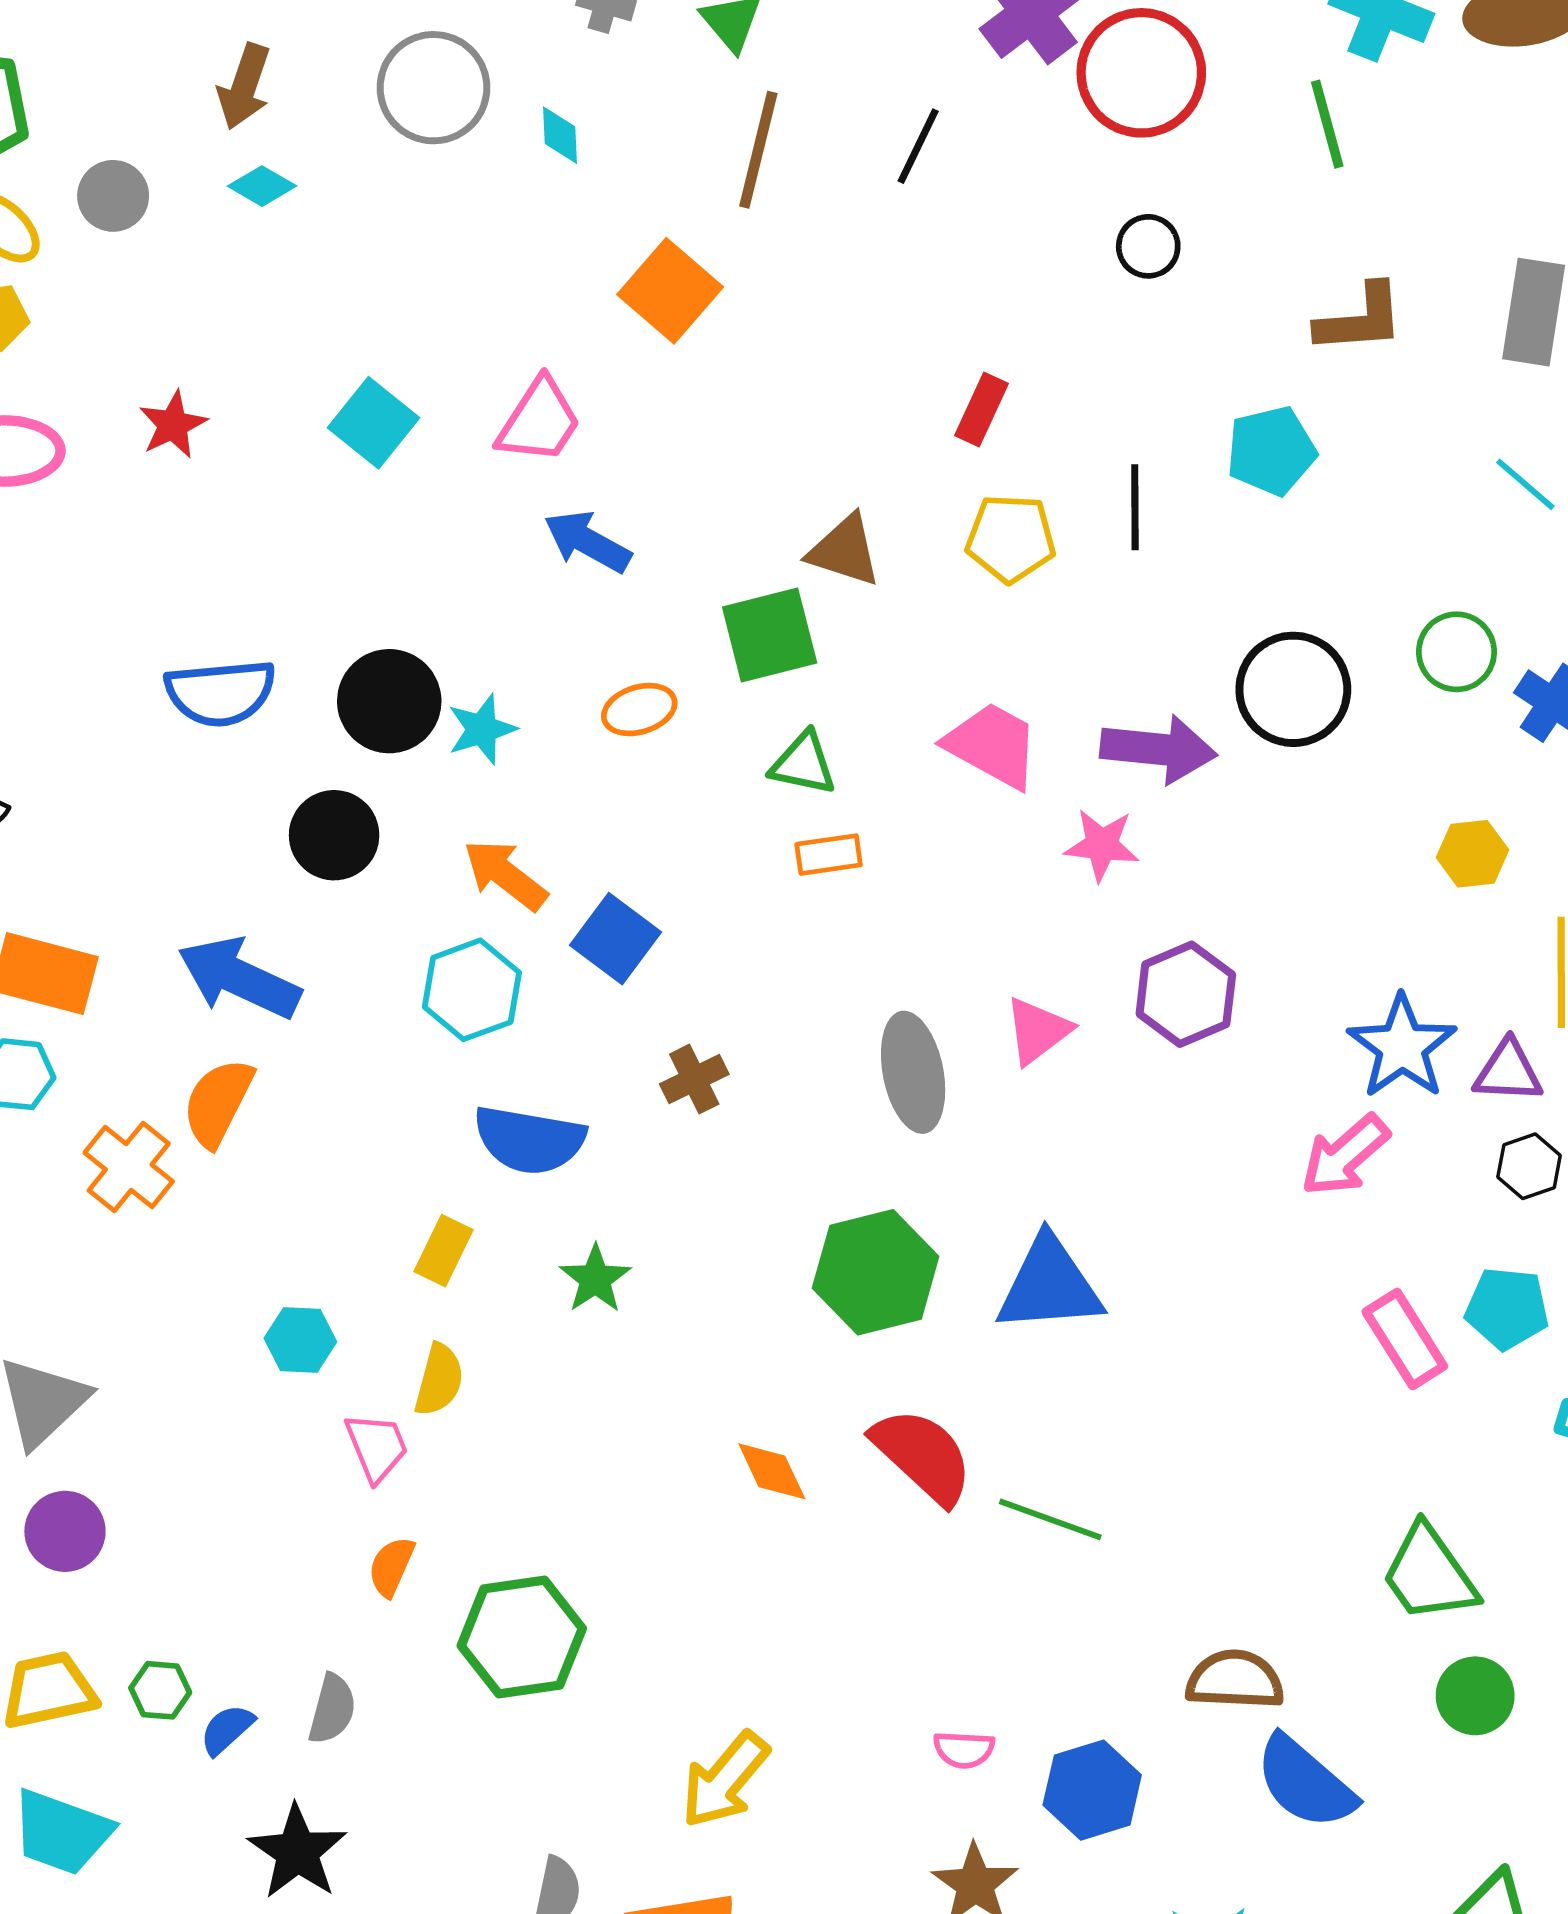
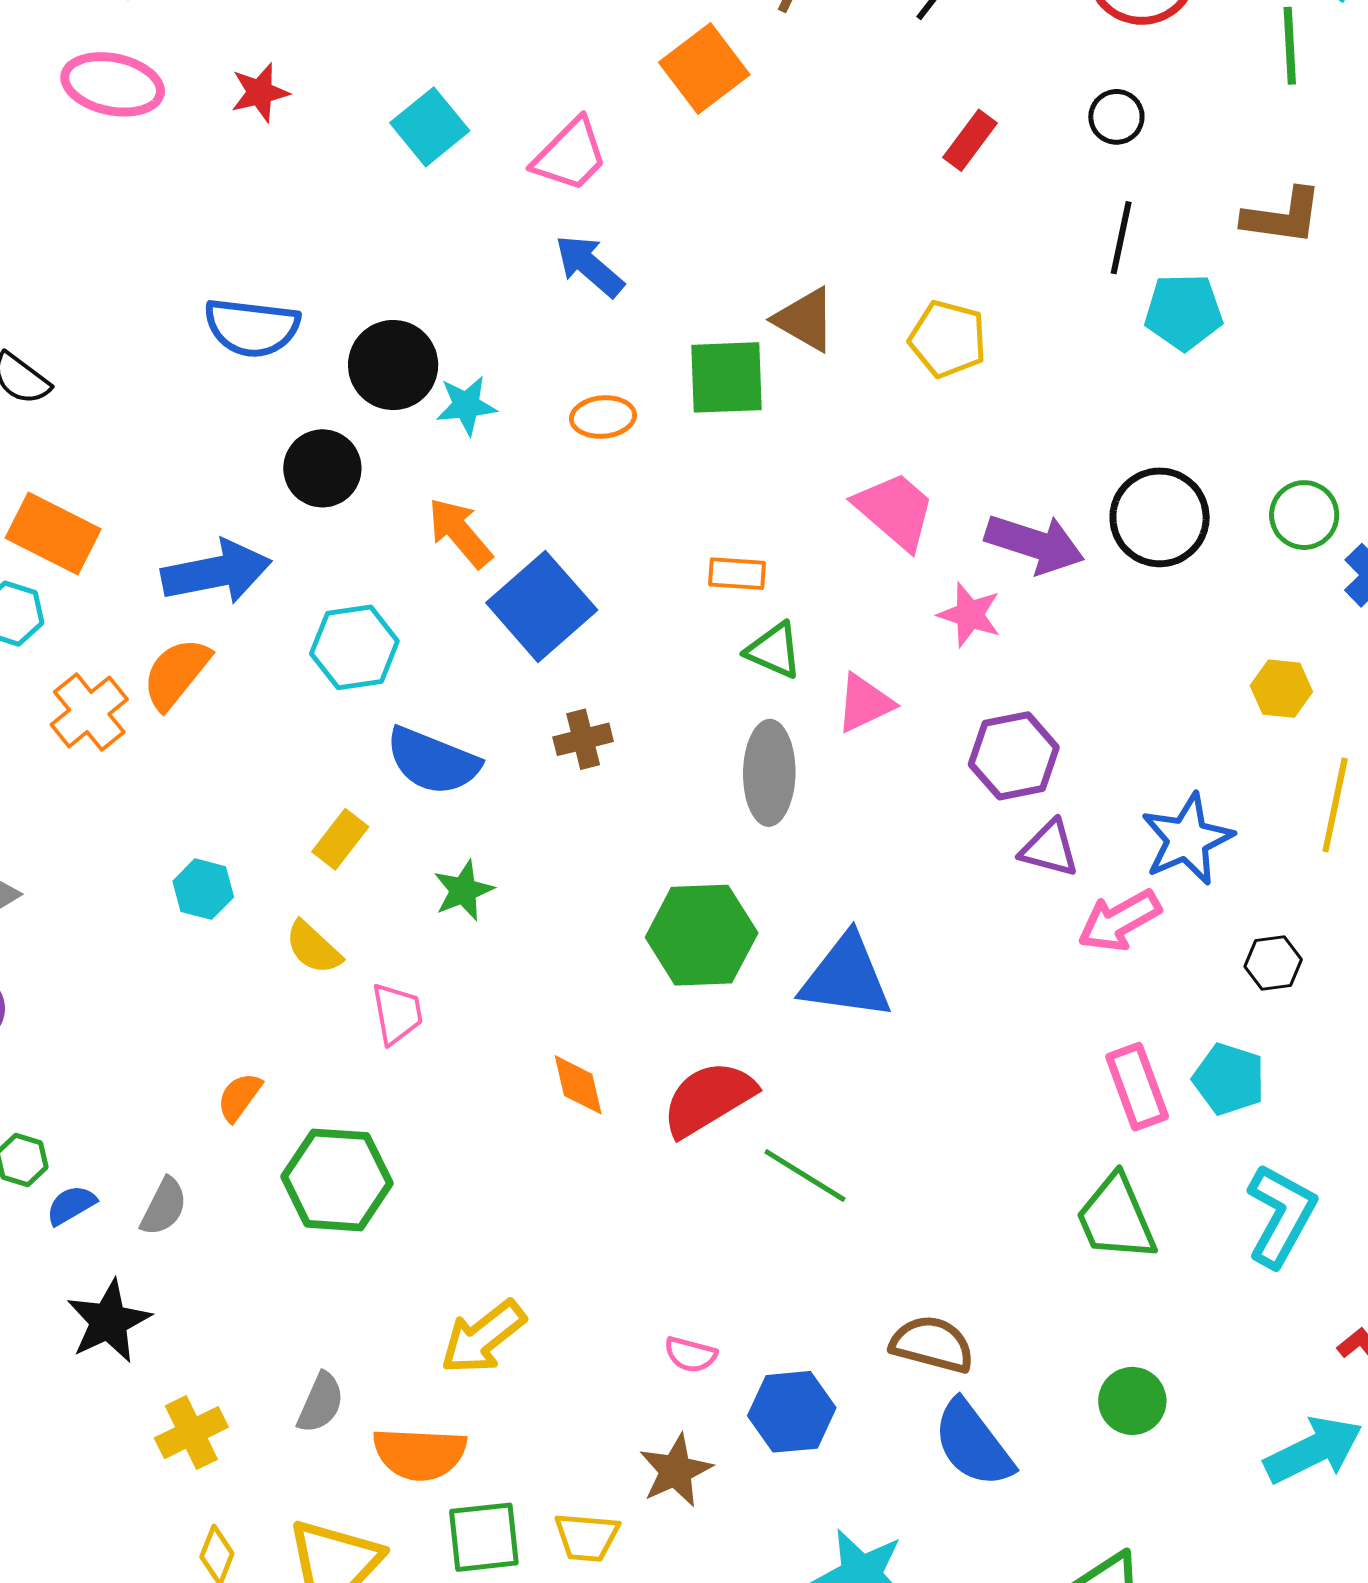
red rectangle: (982, 409) -> (970, 140), moved
black line: (1135, 507) -> (1121, 238), moved
green triangle: (803, 764) -> (774, 650), moved
blue square: (616, 939) -> (542, 606), size x1.4
blue arrow: (239, 978) -> (216, 572), turned 132
cyan hexagon: (472, 990) -> (354, 647), moved
pink triangle: (1038, 1031) -> (865, 703), moved
purple triangle: (1508, 1072) -> (1050, 849), moved
yellow semicircle: (439, 1380) -> (313, 948), turned 106
pink trapezoid: (377, 1447) -> (397, 1014), moved
red semicircle: (923, 1456) -> (708, 1099), turned -86
green trapezoid: (1429, 1574) -> (1116, 1218), moved

